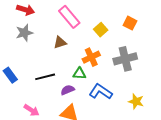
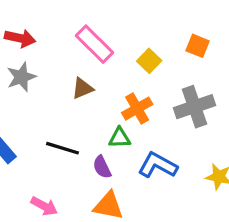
black line: (45, 77) -> (63, 148), turned 36
purple semicircle: (68, 90) -> (102, 167), turned -88

